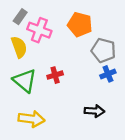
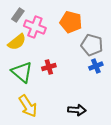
yellow semicircle: (19, 47) -> (17, 42), turned 72
black arrow: (94, 111) -> (77, 110), moved
yellow arrow: (31, 119) -> (28, 106), turned 50

